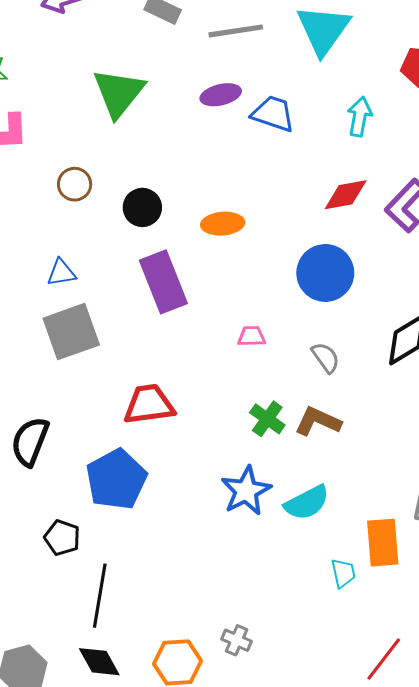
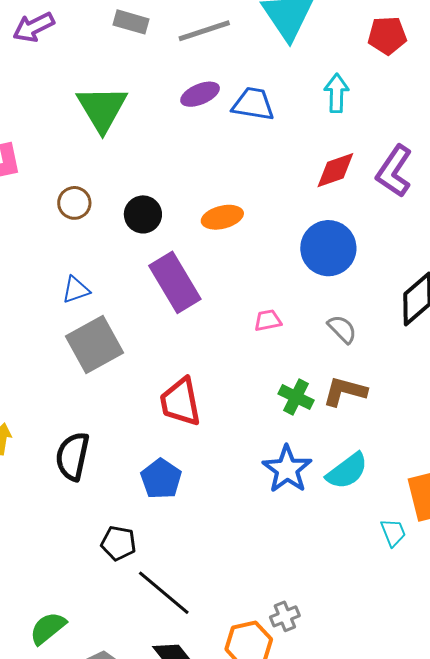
red trapezoid: (149, 404) -> (180, 402), turned -84
blue pentagon: (116, 479) -> (161, 479), size x0.7
black line: (100, 596) -> (164, 593), turned -50
gray cross: (237, 640) -> (285, 616), moved, turned -36

